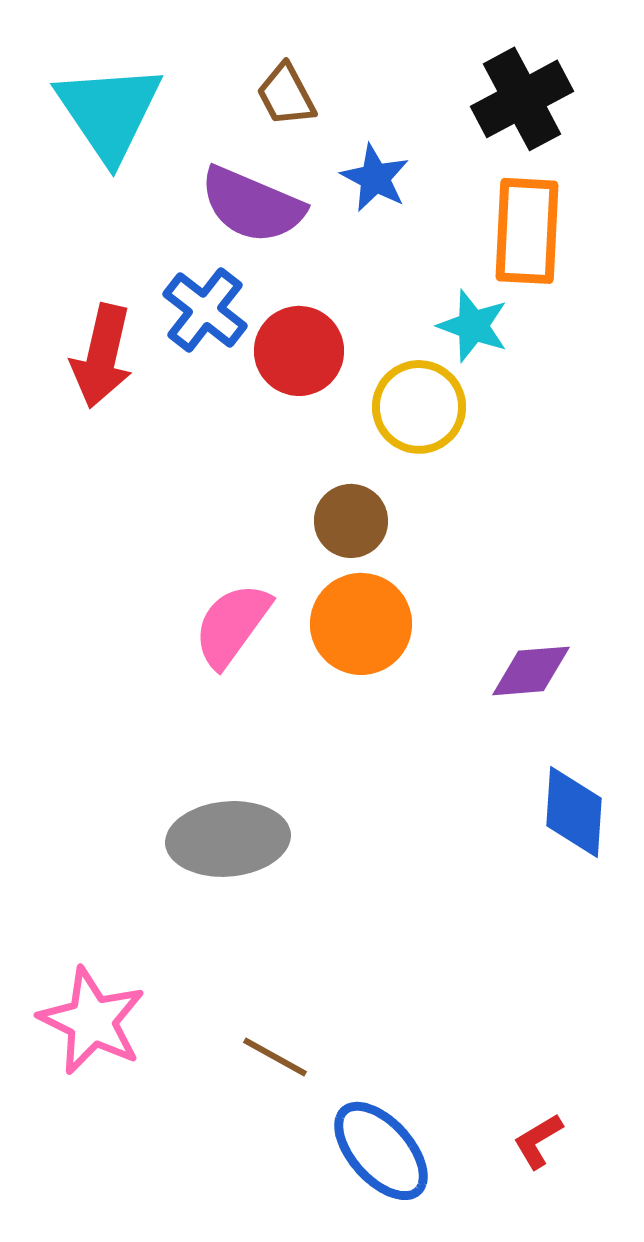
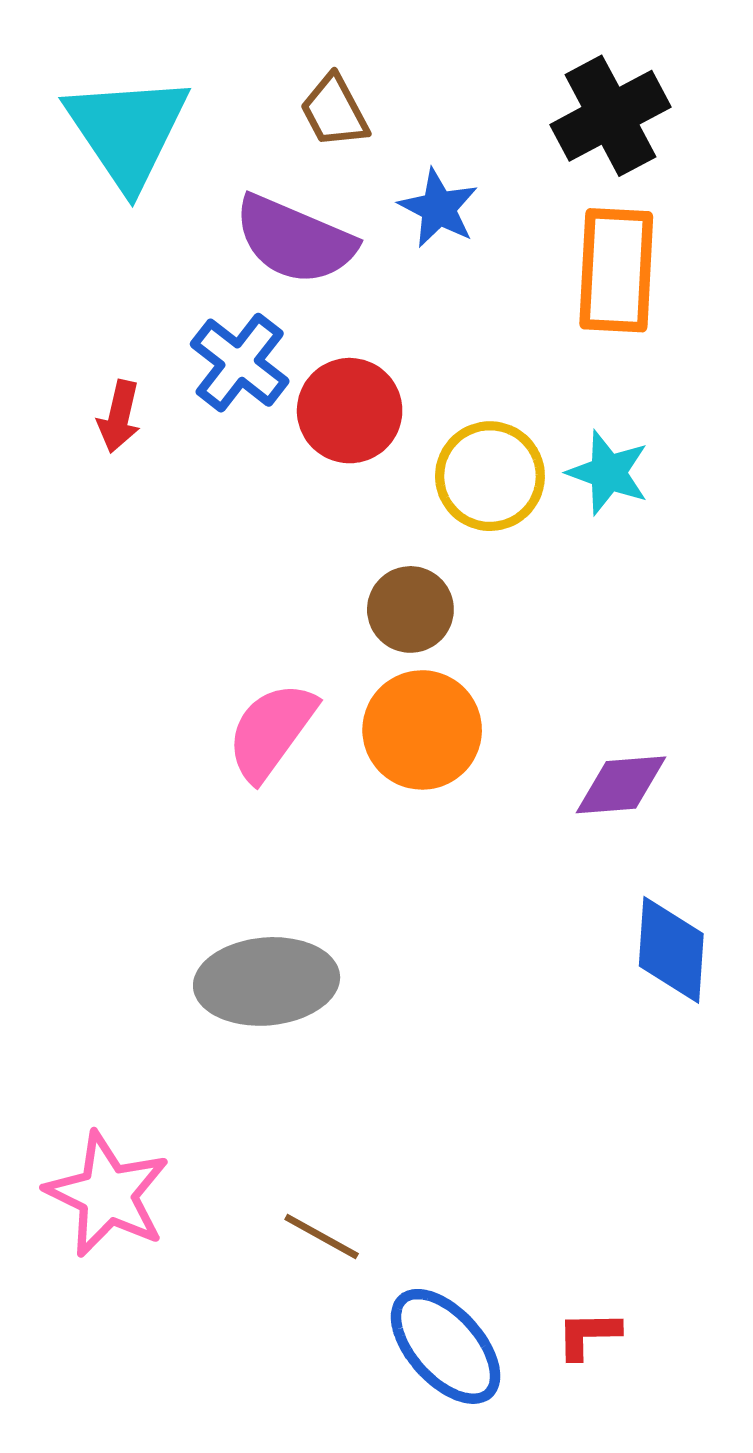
cyan star: (473, 326) -> (608, 473), moved
red arrow: (102, 356) -> (119, 416), size x0.6
red L-shape: (538, 1141) -> (588, 1335), moved, turned 30

